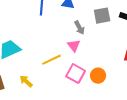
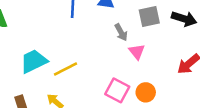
pink triangle: (74, 46) -> (137, 52), moved
yellow line: (51, 60) -> (65, 69), moved

